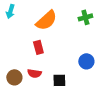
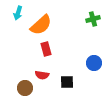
orange semicircle: (46, 20) -> (41, 25), moved
brown circle: (14, 77) -> (25, 88), moved

